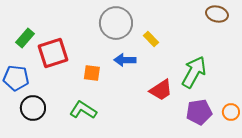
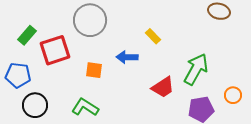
gray circle: (116, 23) -> (90, 20), moved
orange circle: (231, 112) -> (233, 95), moved

